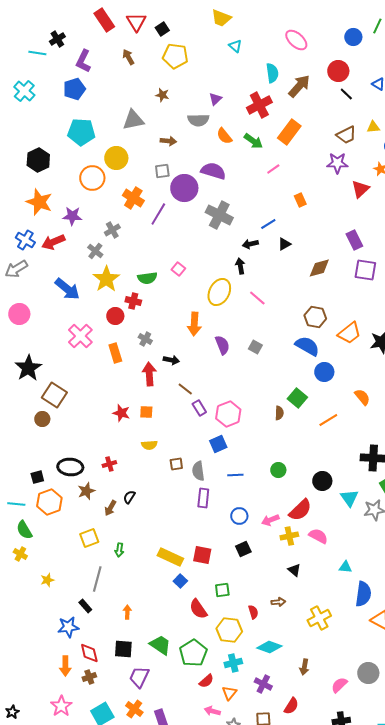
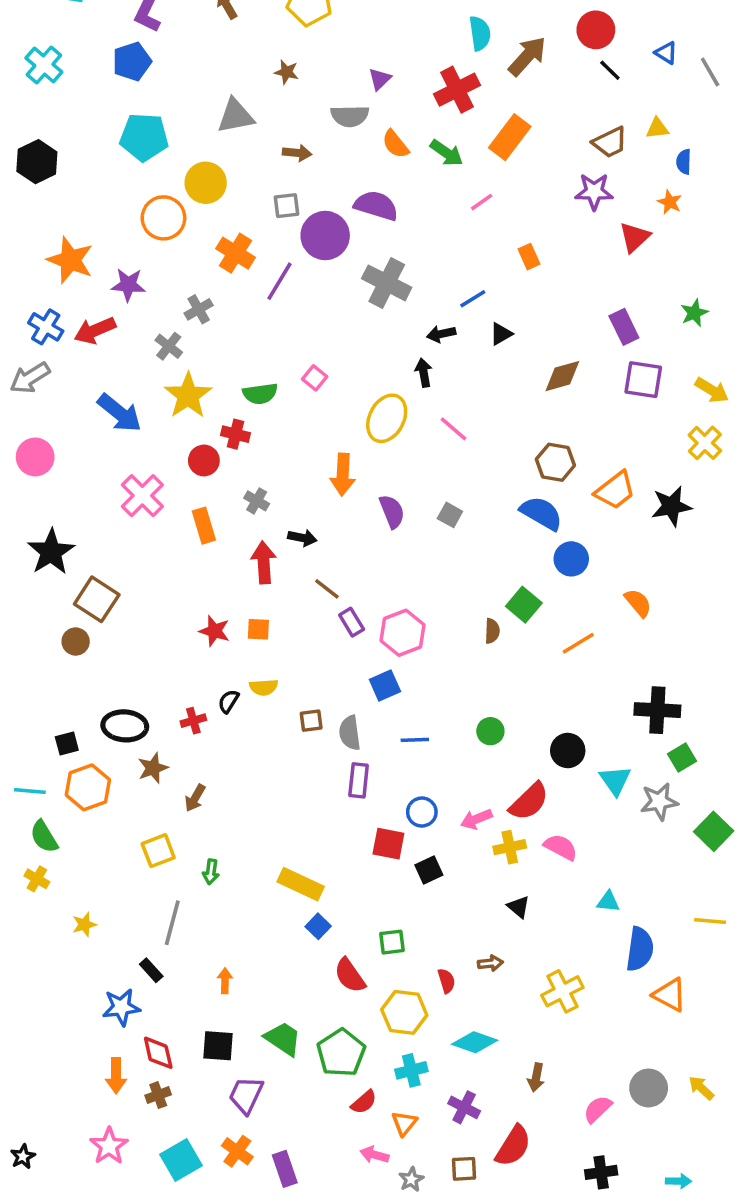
black hexagon: (38, 160) -> (37, 162), moved
black semicircle: (129, 497) -> (228, 701), moved
red square: (202, 555) -> (388, 844), moved
red semicircle: (291, 706) -> (513, 1146), size x1.4

